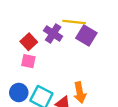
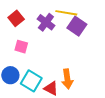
red square: (29, 42) -> (16, 18), moved

